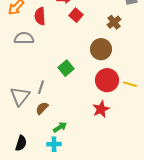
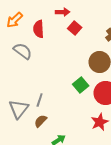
gray semicircle: (24, 38) -> (23, 51), turned 36
green square: (66, 68) -> (81, 85), moved

